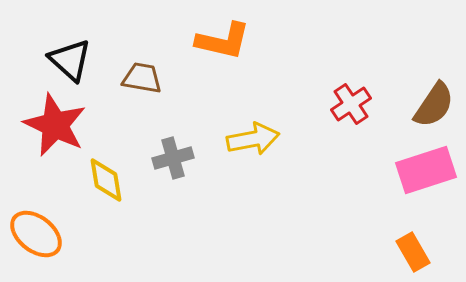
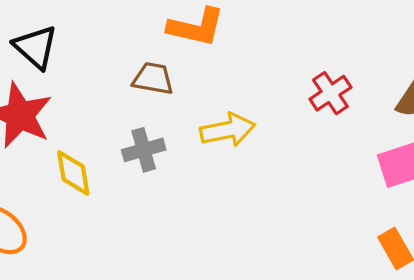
brown trapezoid: (142, 78) -> (153, 78), moved

